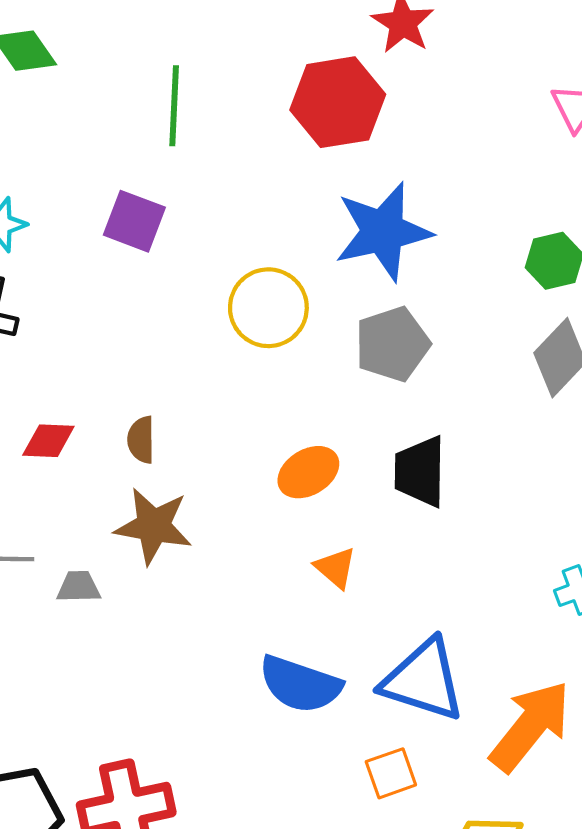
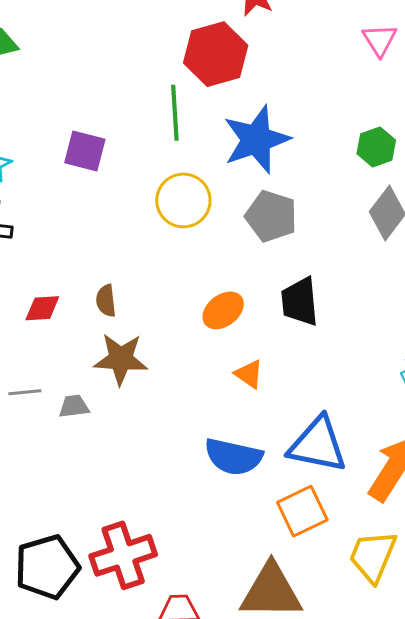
green line: (174, 106) -> (175, 113), moved
gray pentagon: (392, 344) -> (271, 216), turned -30
orange square: (391, 773) -> (302, 511), size x1.4

